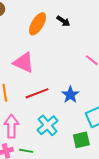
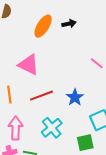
black arrow: (63, 21) -> (69, 24), turned -48

